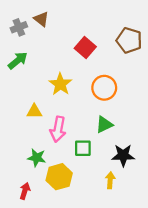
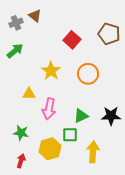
green triangle: (104, 125) -> (81, 116), moved
green square: (83, 148) -> (70, 135), moved
black star: (123, 155) -> (111, 116), moved
green star: (37, 158) -> (21, 133), moved
yellow arrow: (110, 180) -> (93, 152), size x1.5

